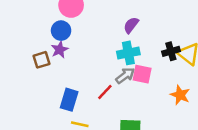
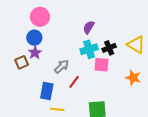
black cross: (171, 51) -> (109, 48), moved
gray arrow: (125, 76) -> (61, 66), moved

